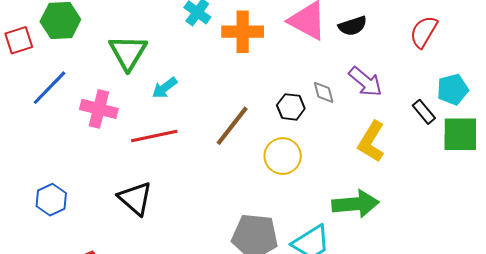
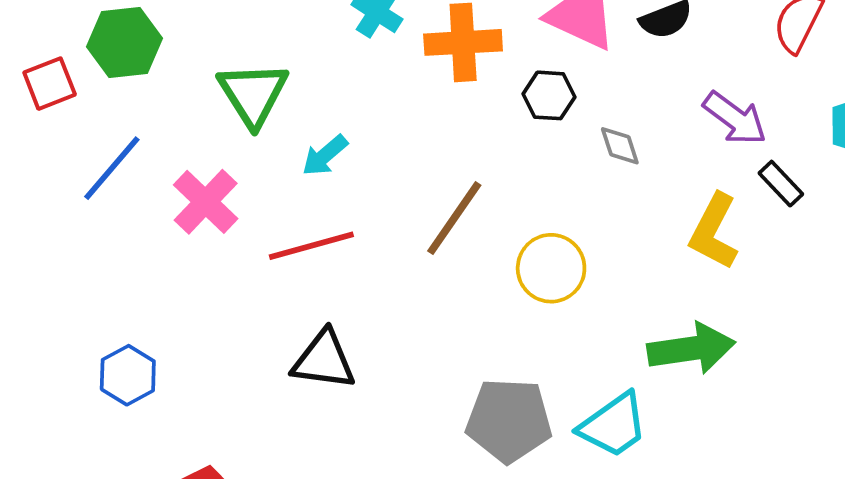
purple arrow: (365, 82) -> (735, 118), moved
black hexagon: (291, 107) -> (549, 95), moved
pink cross: (99, 109) -> (206, 202), turned 33
black rectangle: (424, 112) -> (781, 184), moved
black triangle: (135, 198) -> (324, 360), moved, turned -30

